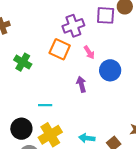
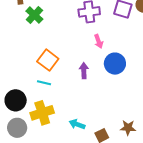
orange square: (60, 49) -> (48, 60), moved
green cross: (23, 62) -> (34, 15), moved

